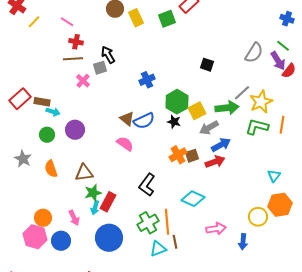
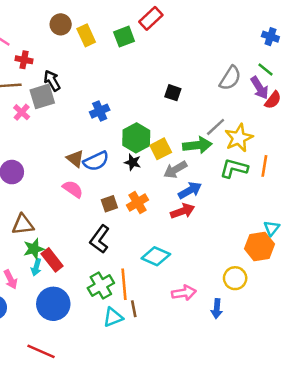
red cross: (76, 42) -> (24, 60), moved
gray square: (100, 68) -> (42, 96), size x1.5
brown square: (192, 156) -> (109, 204), moved
cyan triangle: (274, 176) -> (272, 228), moved
red rectangle: (108, 202) -> (52, 260), turned -66
orange hexagon: (280, 205) -> (259, 246), moved

